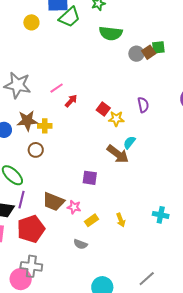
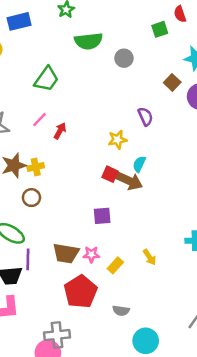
green trapezoid: (69, 17) -> (46, 79), moved
green square: (158, 47) -> (160, 29), moved
brown square: (149, 52) -> (172, 82), moved
red square: (103, 109) -> (110, 174), moved
red pentagon: (31, 229) -> (81, 292), moved
gray semicircle: (80, 244) -> (121, 311), moved

